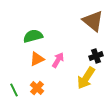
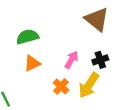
pink arrow: (58, 60) -> (71, 60), moved
orange cross: (37, 88) -> (61, 86), moved

